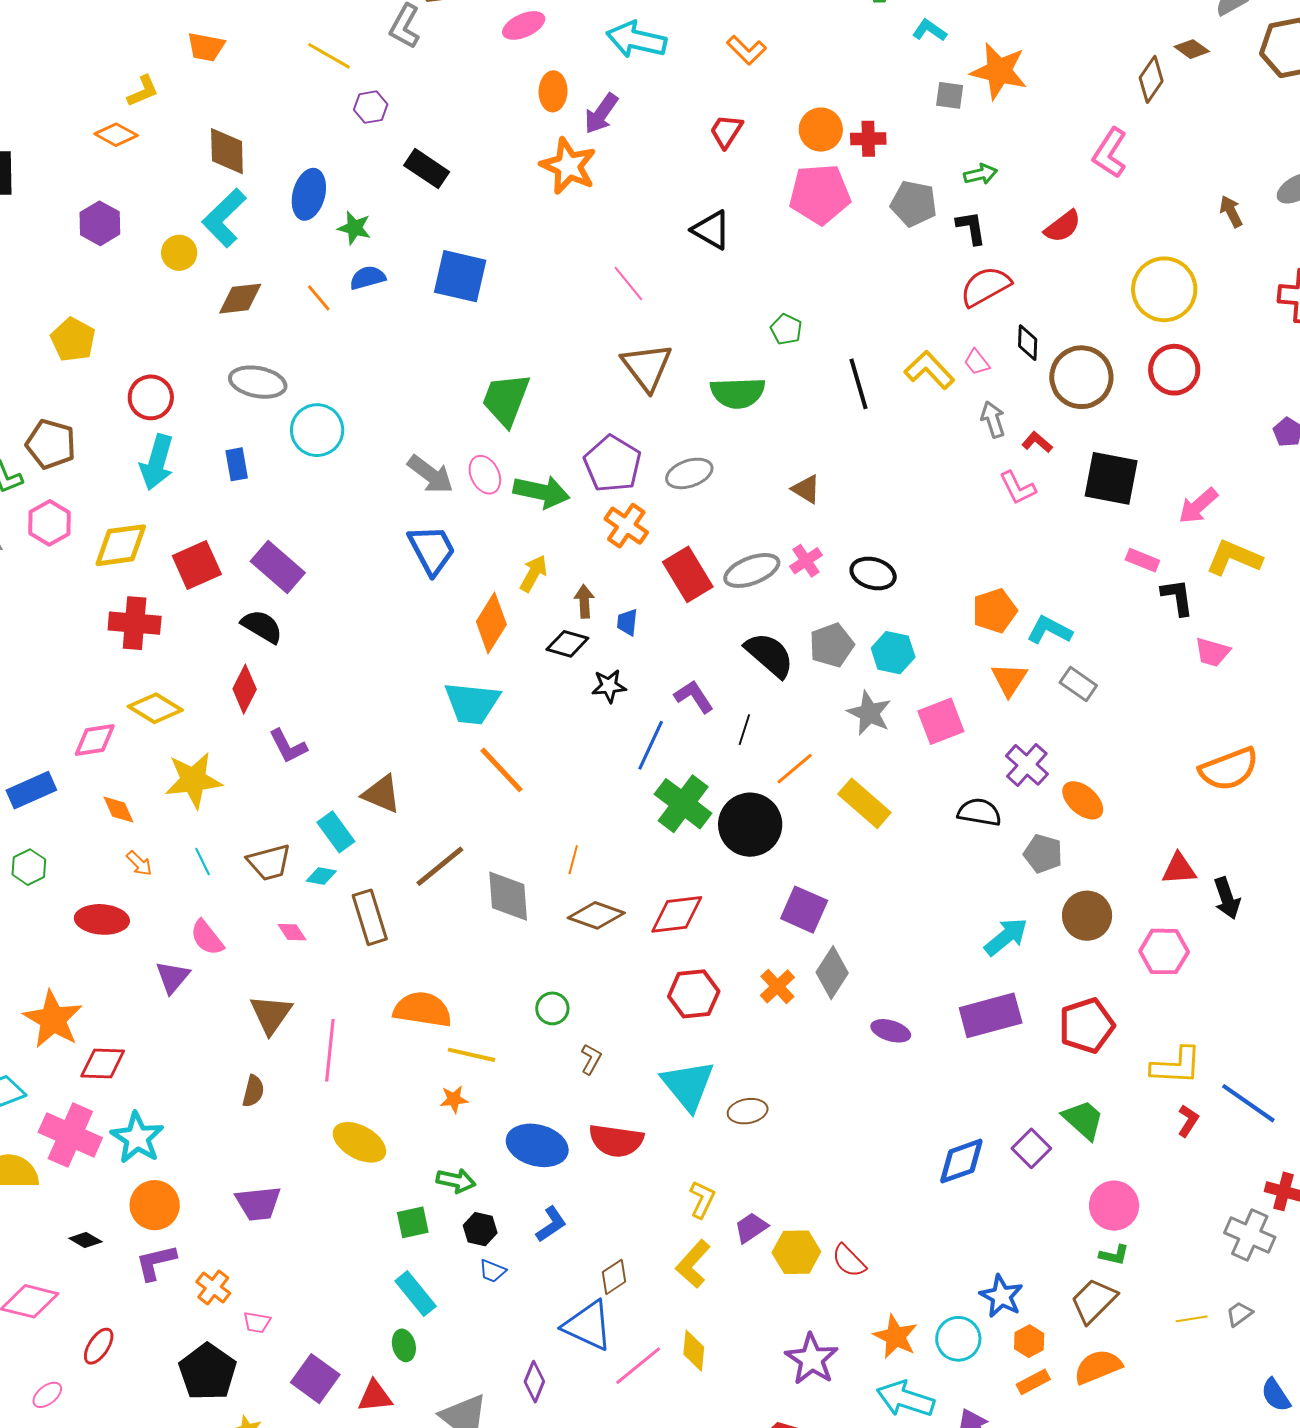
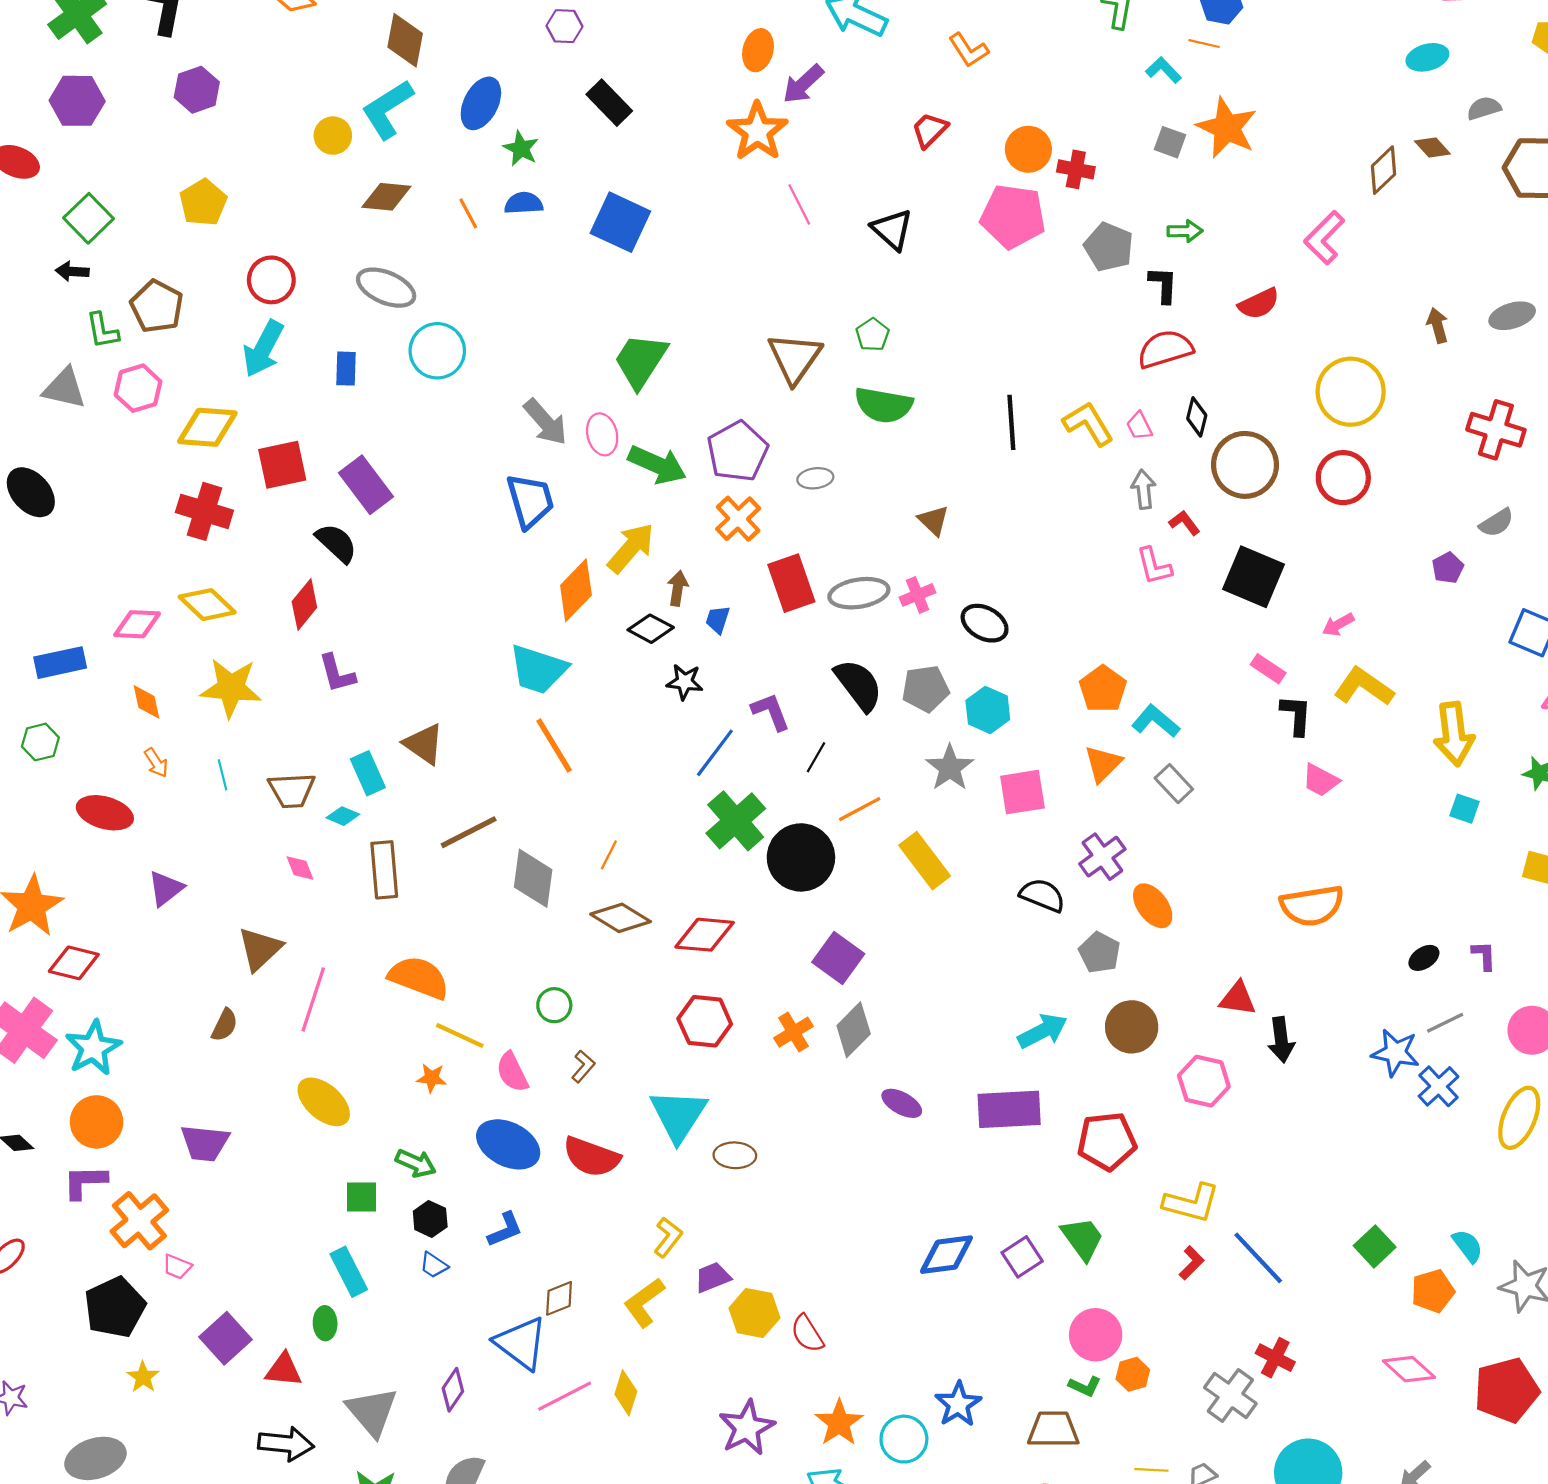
purple hexagon: (100, 223) -> (197, 90), moved
pink line: (628, 284) -> (799, 204), moved
green pentagon: (786, 329) -> (873, 335), moved
gray ellipse: (689, 473) -> (815, 478), size x0.7
pink arrow: (1198, 506) -> (1338, 625), size x0.7
yellow arrow: (533, 573) -> (631, 548), size x1.4
orange pentagon: (995, 611) -> (1103, 689), turned -30
pink semicircle: (207, 938) -> (512, 1072), moved
orange cross: (213, 1288) -> (139, 1221), size x1.6
brown trapezoid: (1094, 1301) -> (1053, 1429), turned 33
orange hexagon: (1029, 1341) -> (1133, 1374), moved

